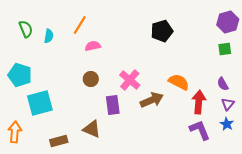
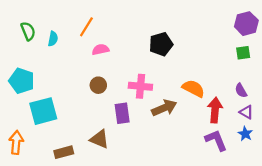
black pentagon: (162, 31) -> (161, 44), moved
pink cross: (130, 80) -> (140, 86), turned -35
purple triangle: (228, 104) -> (246, 112), turned -40

